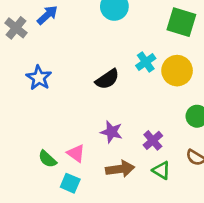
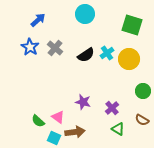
gray cross: (16, 28) -> (55, 48), moved
blue star: (39, 78) -> (30, 47), moved
black semicircle: (107, 79) -> (86, 55), moved
brown arrow: (120, 169) -> (75, 132), moved

